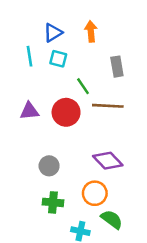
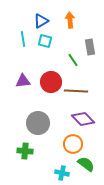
green line: (83, 86) -> (73, 60), moved
brown line: (108, 106) -> (76, 91), moved
gray circle: (49, 166) -> (38, 123), size x1.5
green cross: (53, 202) -> (25, 151), moved

